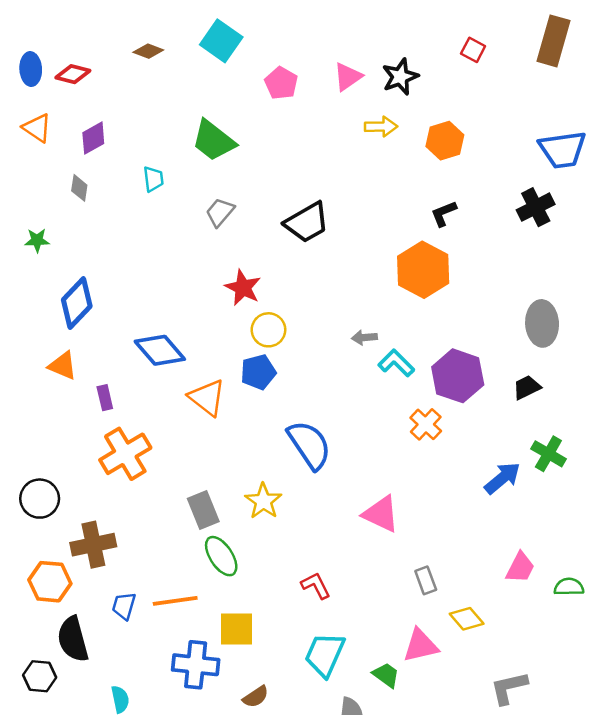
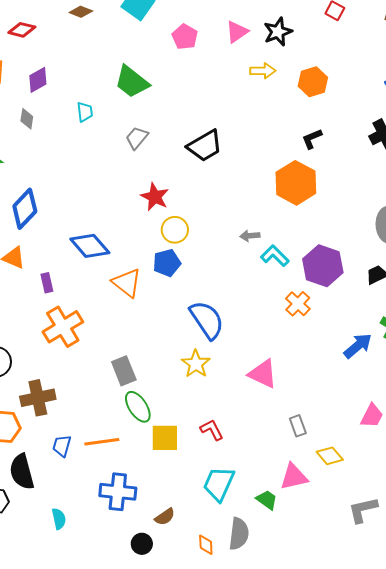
yellow star: (263, 501) -> (196, 364), moved
yellow square: (237, 629) -> (165, 438), moved

